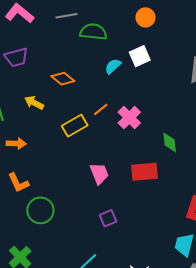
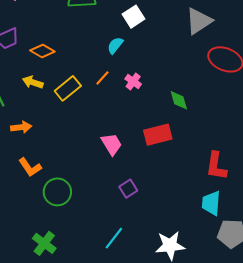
cyan semicircle: (113, 66) -> (115, 45), moved
orange diamond: (63, 79) -> (42, 51), moved
pink cross: (129, 118) -> (133, 81), size x0.7
yellow rectangle: (75, 126) -> (68, 88), moved

